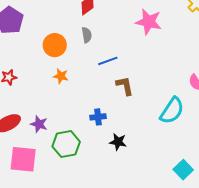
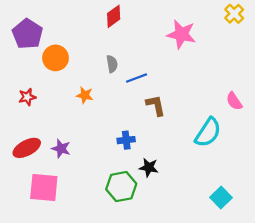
gray semicircle: (87, 35) -> (112, 64), moved
orange circle: (55, 45) -> (56, 58), moved
green hexagon: (66, 144) -> (121, 187), moved

